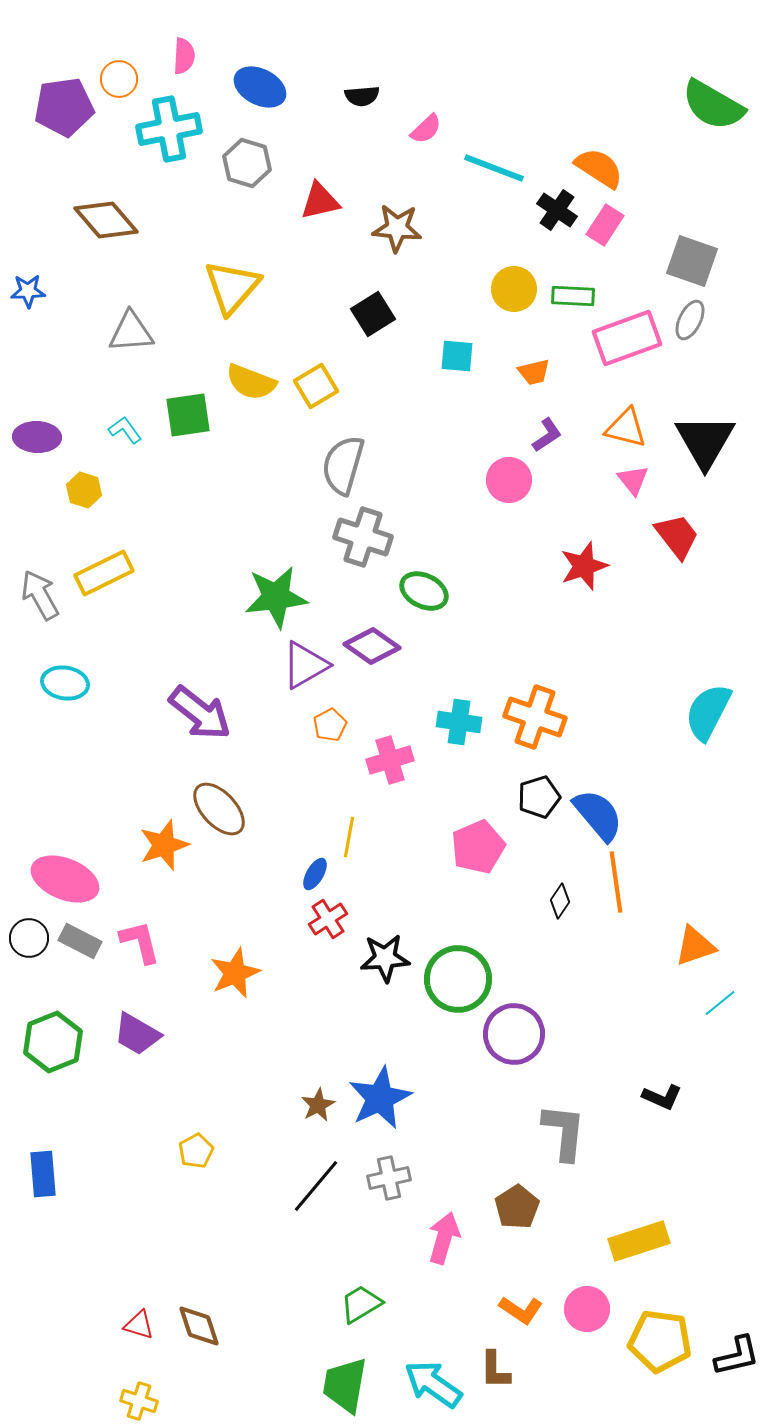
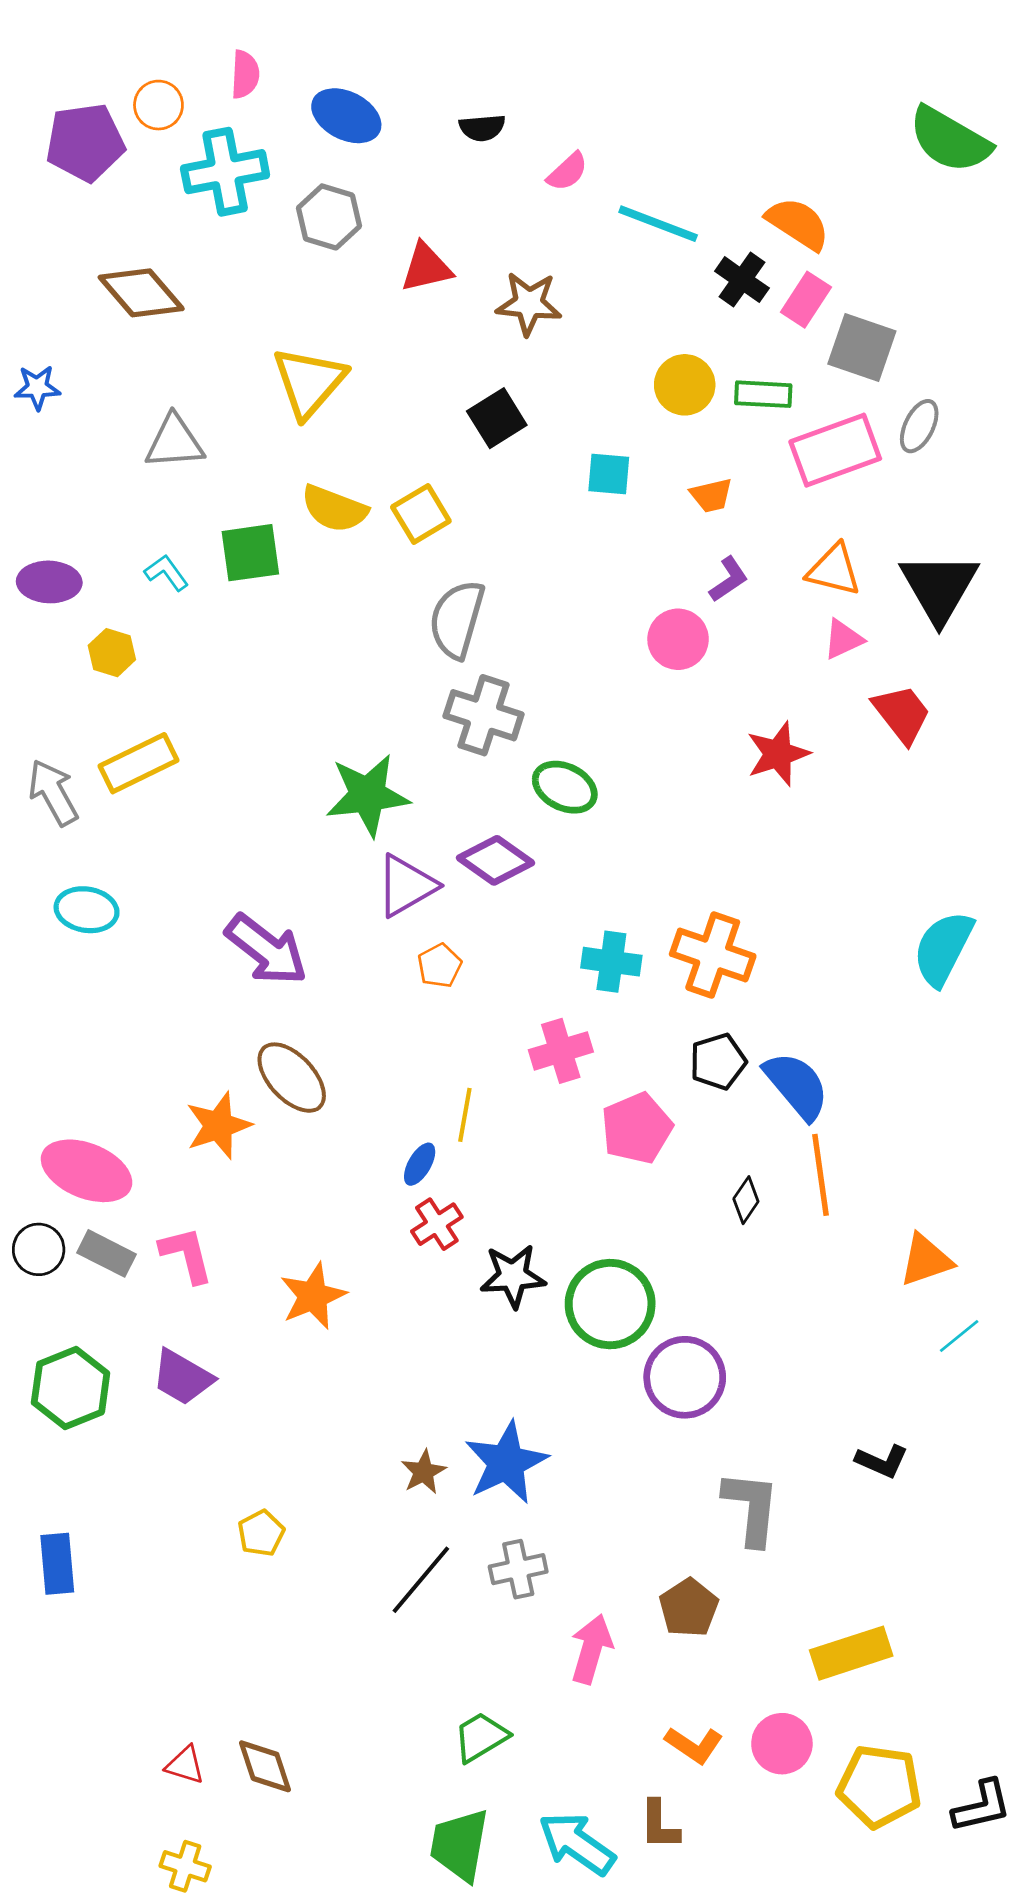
gray square: (692, 261) -> (862, 348), moved
pink triangle: (633, 480) -> (843, 639), turned 44
pink cross: (390, 760) -> (561, 1051), moved

